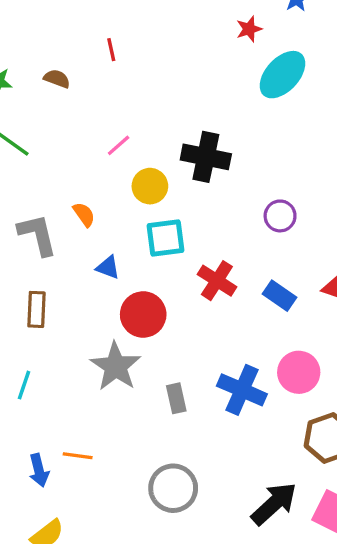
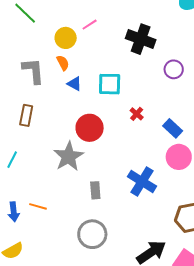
yellow circle: (150, 186) -> (66, 38), moved
purple circle: (280, 216) -> (174, 69), moved
blue triangle: (108, 267) -> (74, 84), moved
red cross: (217, 281) -> (137, 114), size x0.6
pink circle: (299, 372) -> (179, 157), moved
gray rectangle: (176, 398) -> (95, 190), moved

